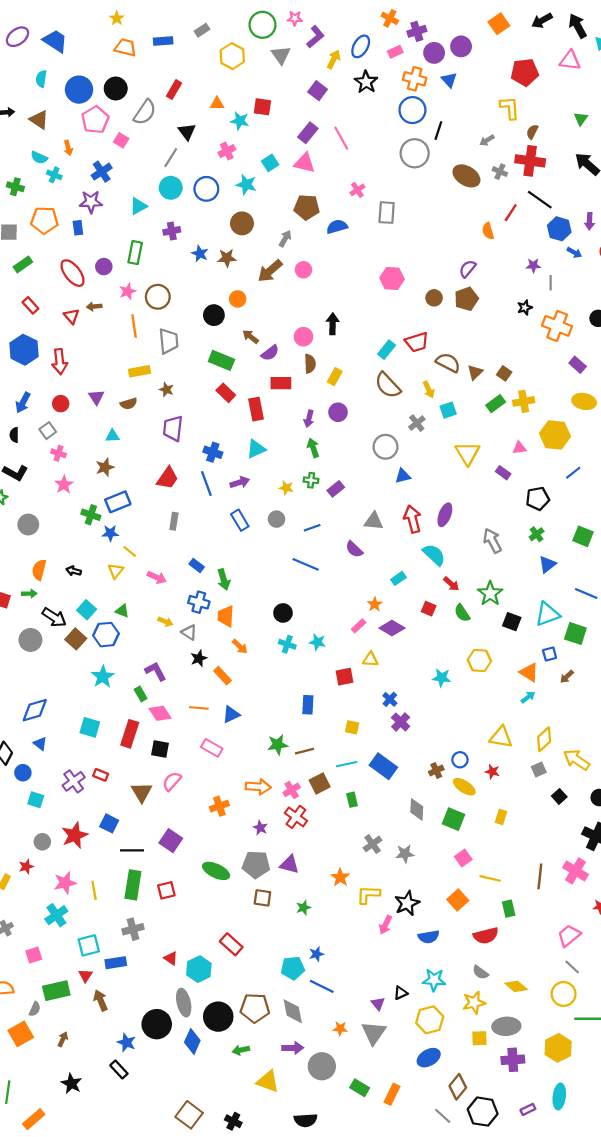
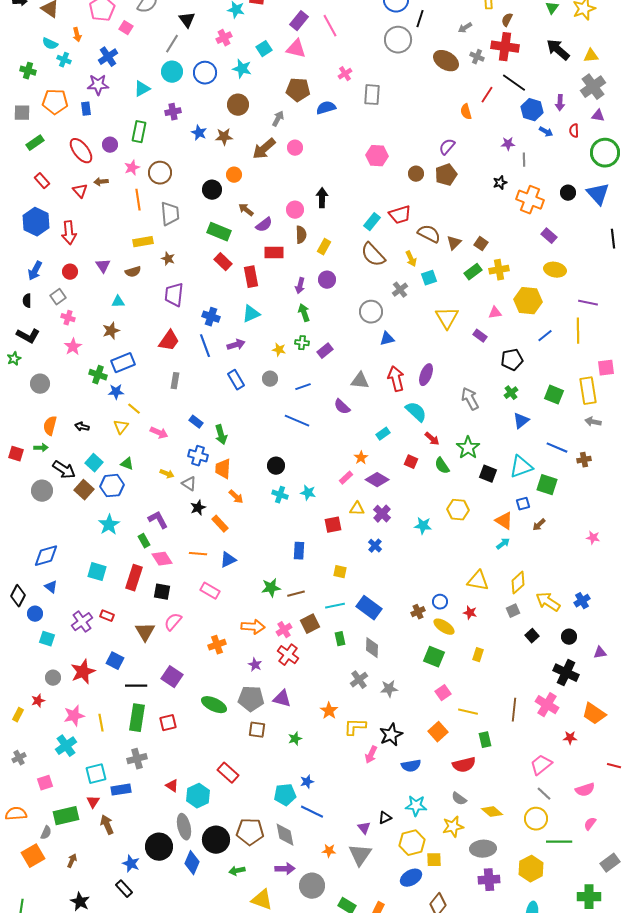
purple cross: (401, 722) -> (382, 514), moved
gray diamond: (417, 809) -> (372, 648), moved
yellow square: (479, 1038) -> (434, 860), moved

